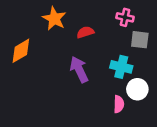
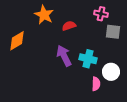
cyan cross: (121, 67) -> (88, 59), moved

